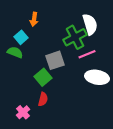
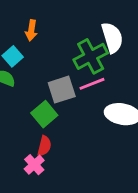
pink line: (87, 54) -> (92, 84), moved
pink cross: (23, 112) -> (34, 165), moved

